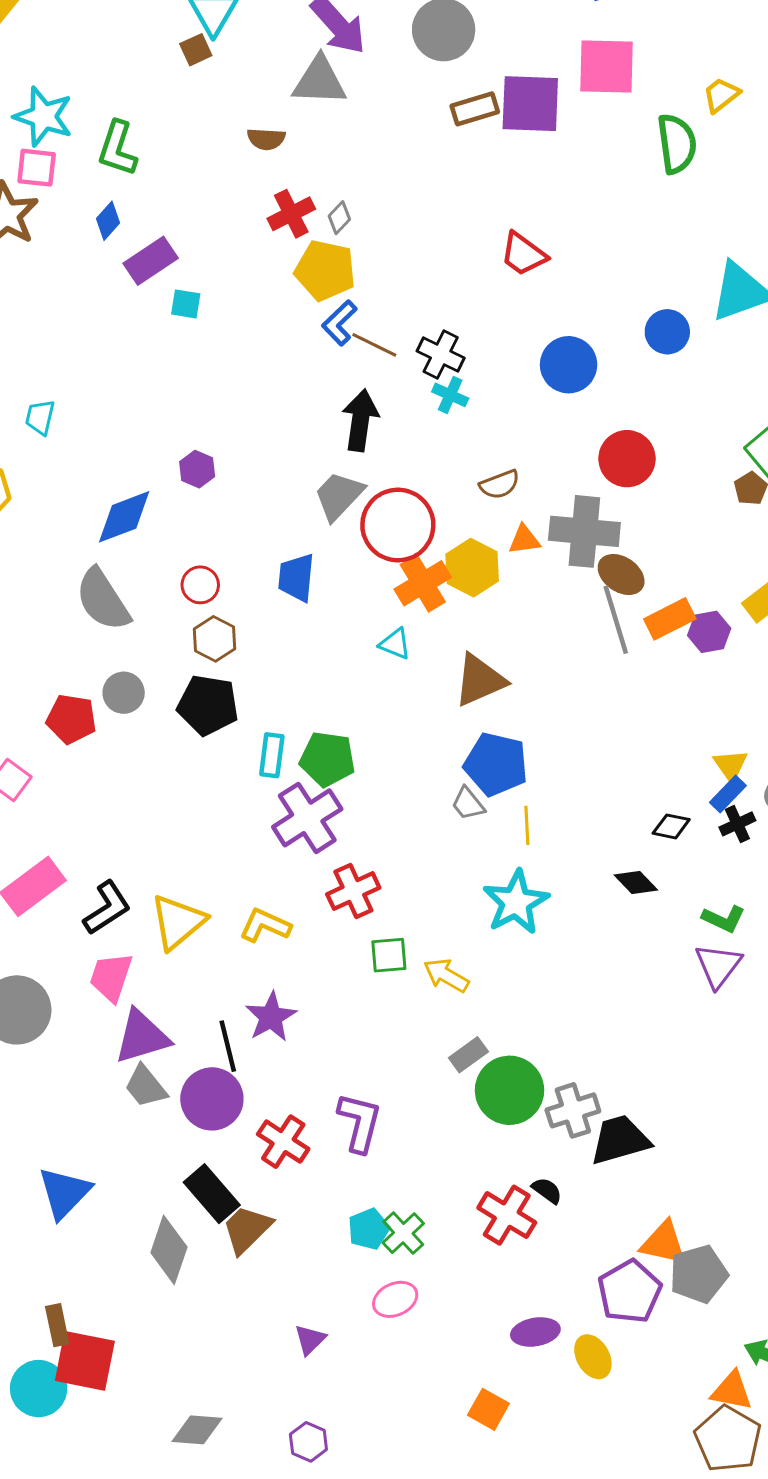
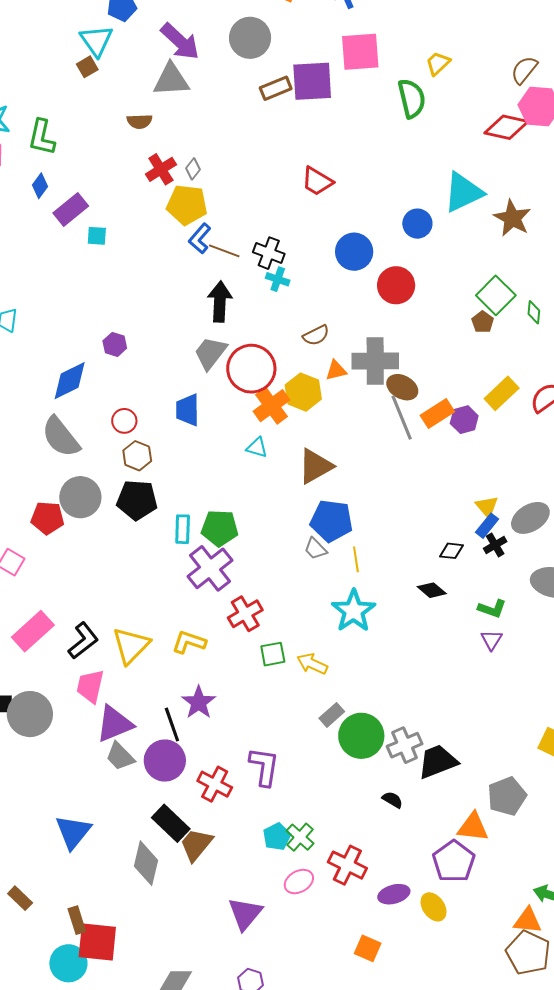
red circle: (627, 459) -> (396, 285), moved
gray circle: (124, 693) -> (80, 497), size x1.5
purple triangle: (718, 966) -> (492, 640), size x0.7
red cross: (507, 1215) -> (347, 865), moved
gray pentagon: (699, 1274) -> (507, 796), moved
purple triangle: (310, 1340) -> (245, 914), size x1.6

